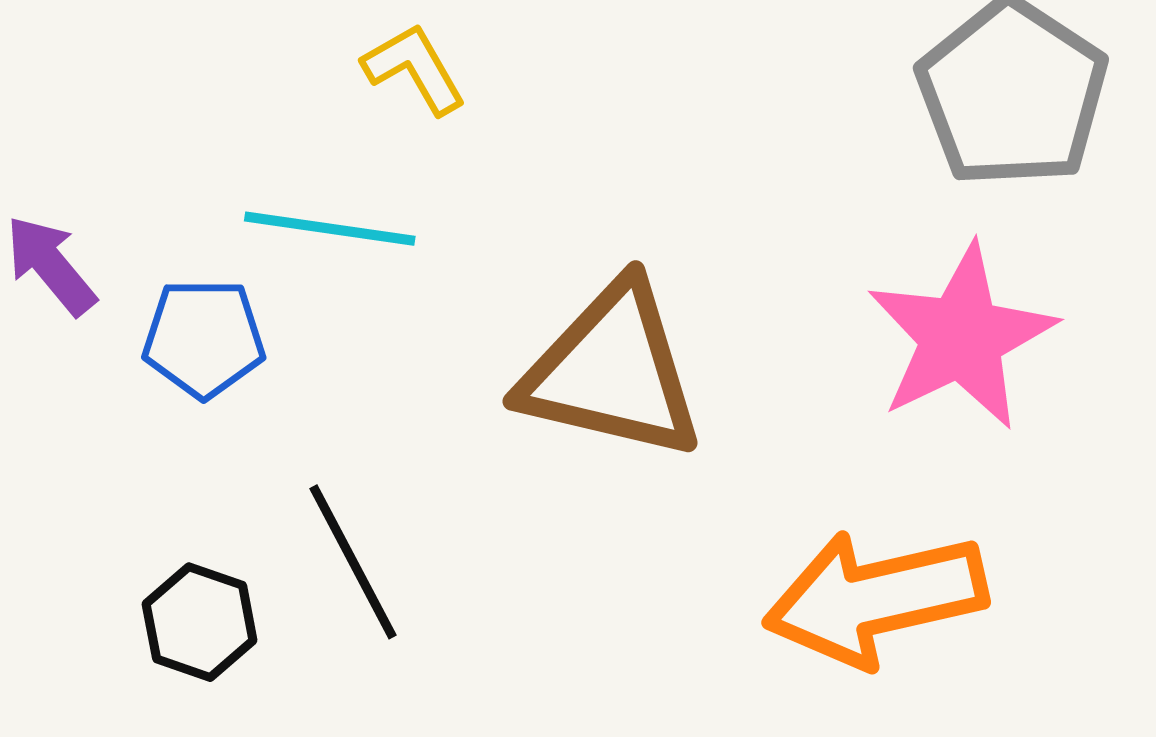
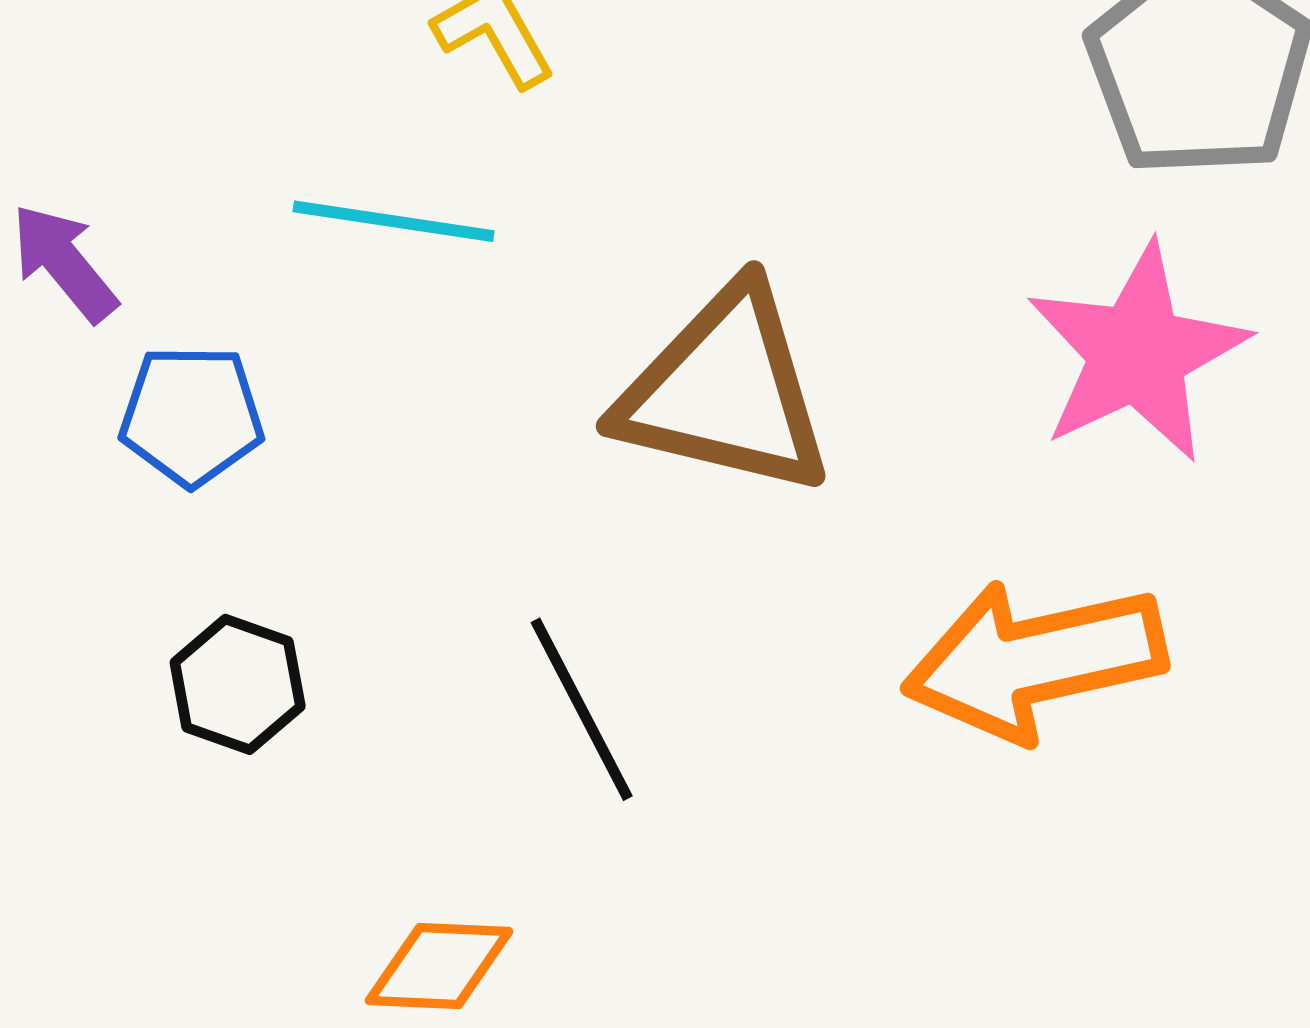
blue pentagon: (204, 338) -> (192, 415), moved
black line: (353, 562) -> (582, 709), moved

